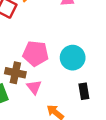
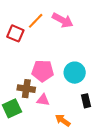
pink triangle: (34, 87) -> (43, 100), turned -40

